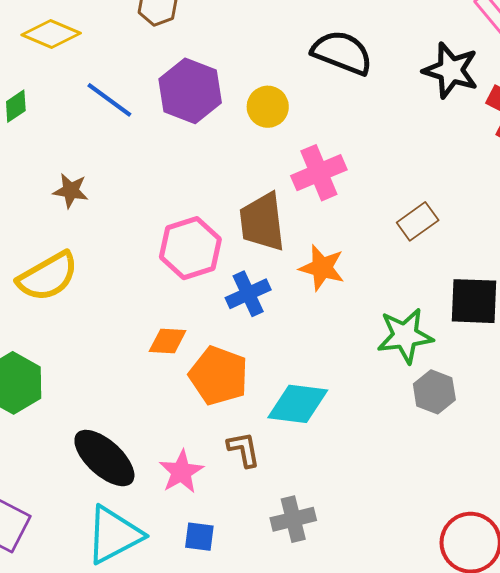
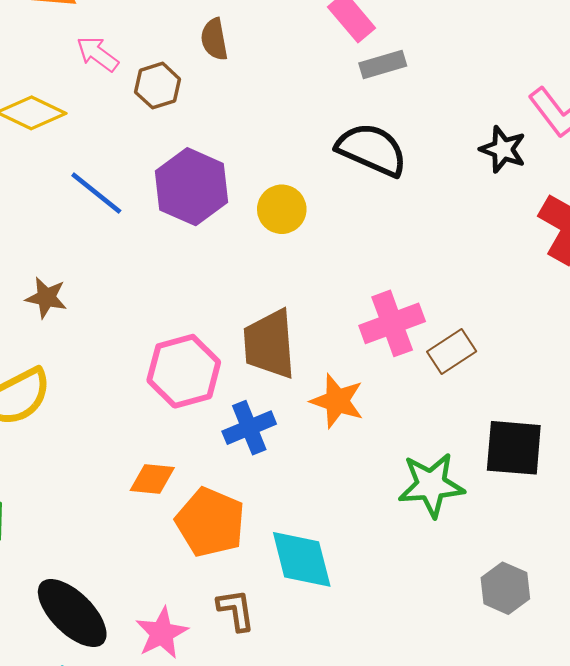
black star: (451, 70) -> (503, 149), moved, size x0.7
pink cross: (319, 173) -> (392, 323), moved
gray hexagon: (434, 392) -> (505, 588), moved
cyan diamond: (298, 404) -> (302, 559), turned 66

